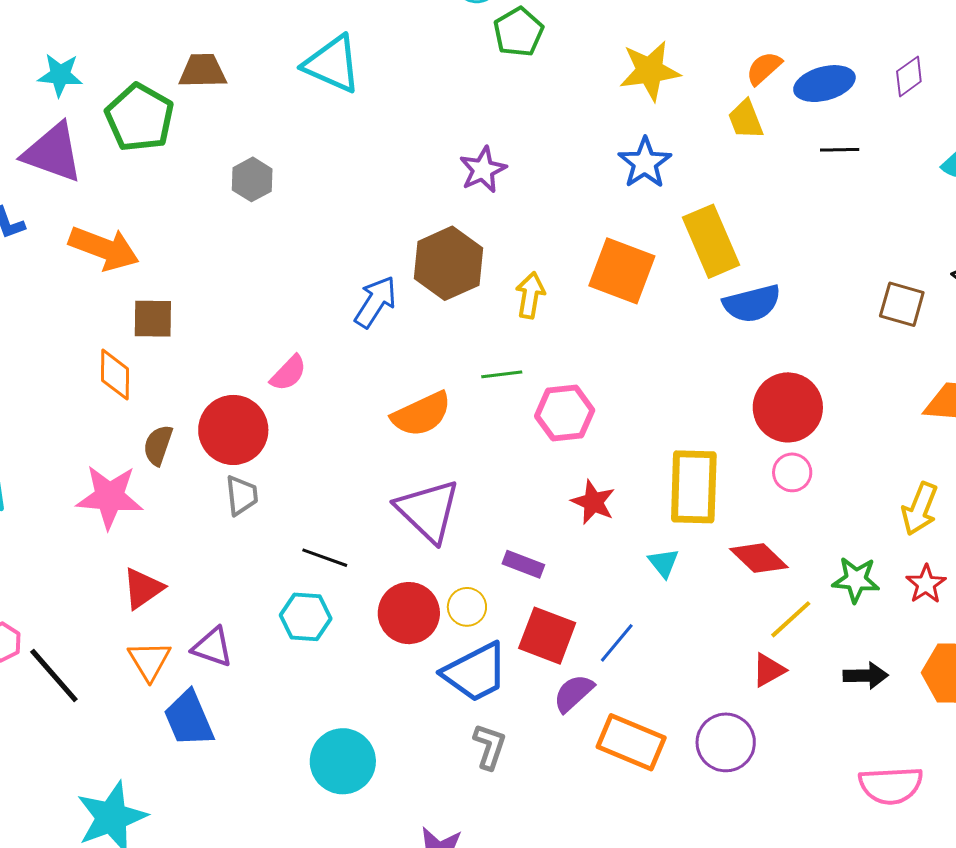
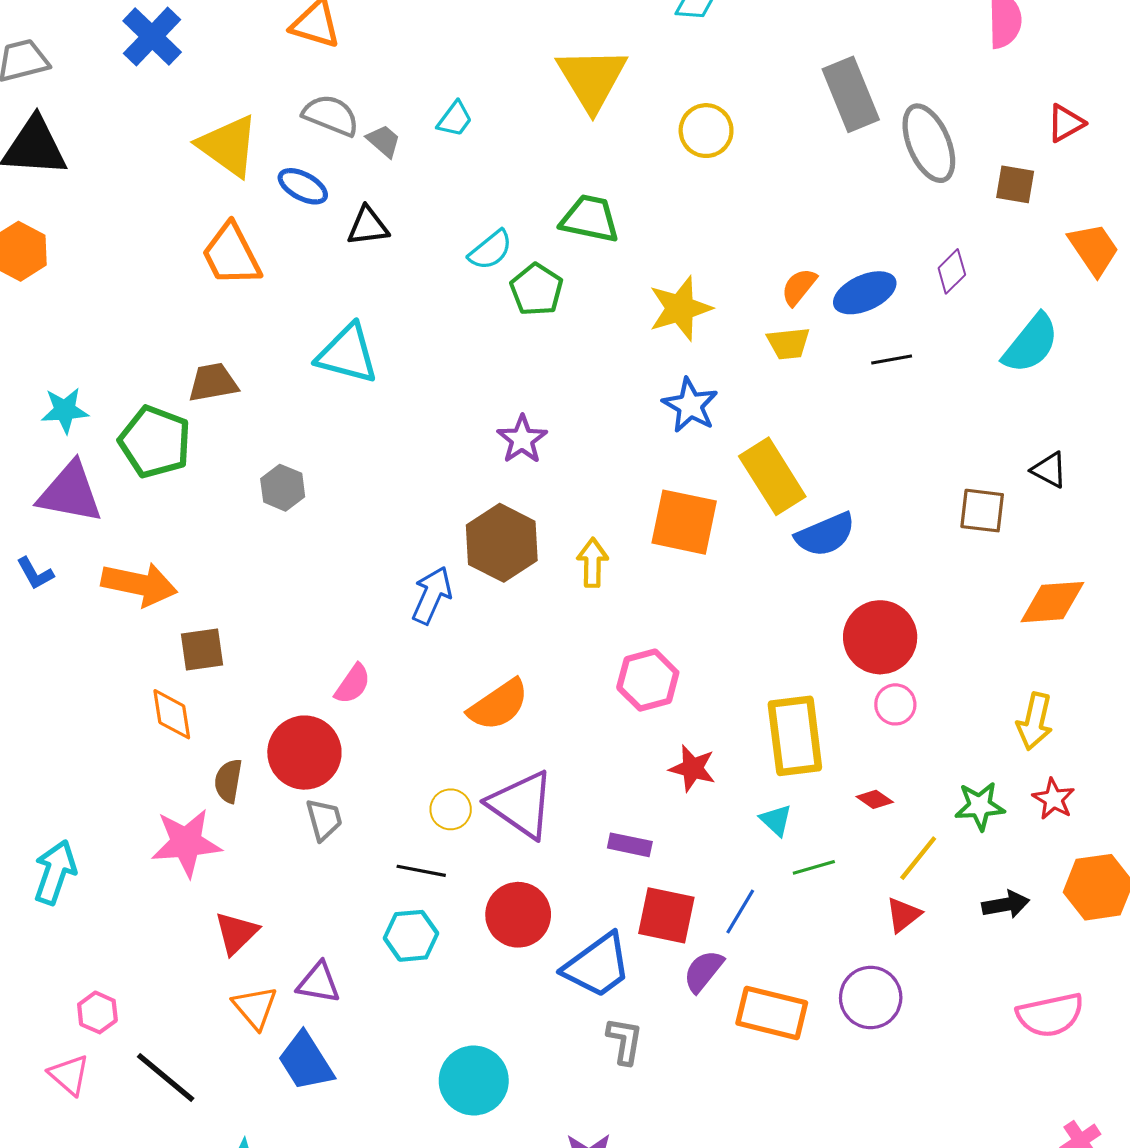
yellow trapezoid: (746, 119) -> (788, 343), turned -66
green line: (502, 374) -> (814, 867), moved
red diamond: (759, 558) -> (875, 799), size x0.6
yellow circle: (467, 607) -> (451, 809), moved
black line: (54, 675) -> (166, 1078), moved

